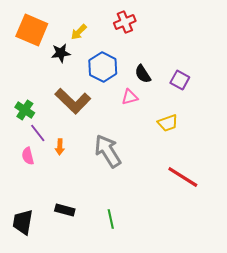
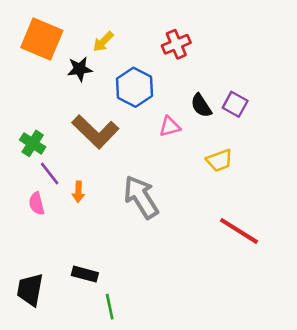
red cross: (125, 22) -> (176, 44), moved
black semicircle: (143, 74) -> (201, 106), moved
green line: (111, 219) -> (110, 307), moved

